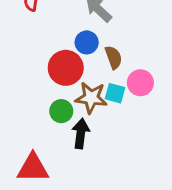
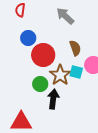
blue circle: (87, 42) -> (28, 38), moved
brown star: (91, 98) -> (60, 75), turned 30

